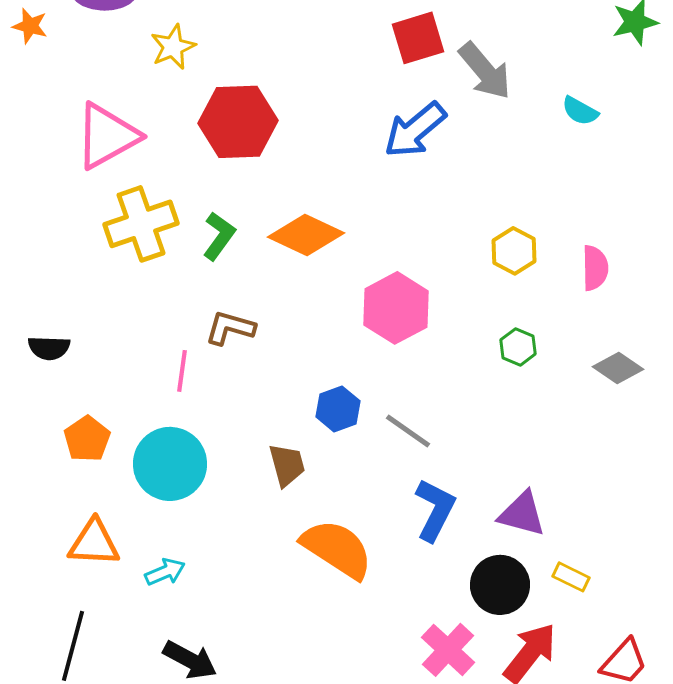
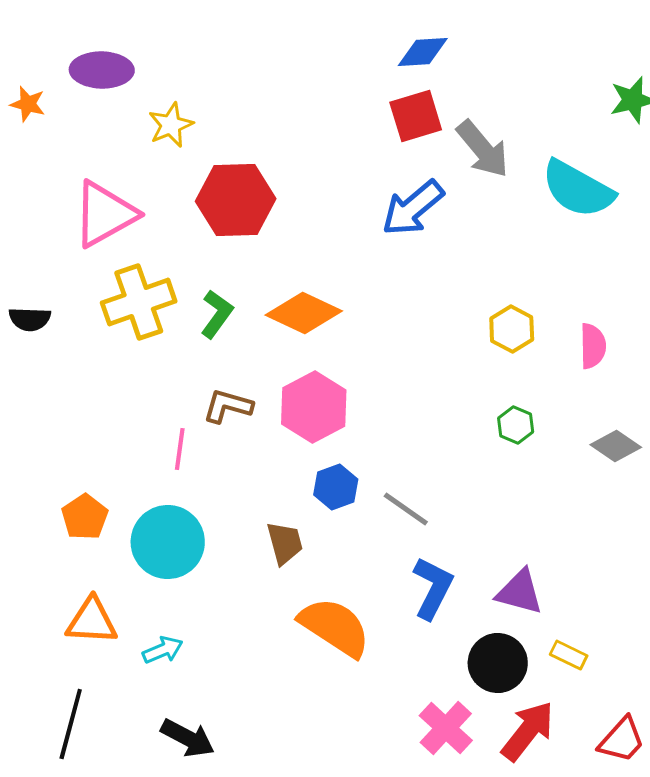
cyan semicircle: (580, 111) -> (578, 189), size x2.0
pink hexagon: (396, 308) -> (314, 407), moved
black semicircle: (49, 348) -> (30, 319), moved

